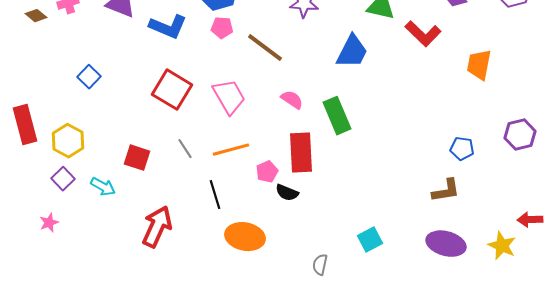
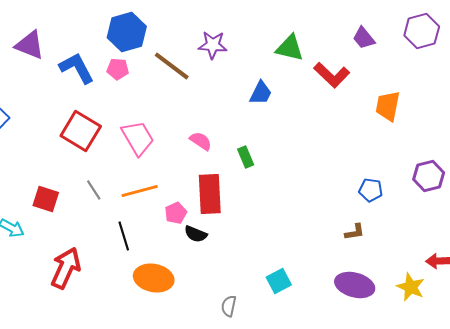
blue L-shape: (168, 27) -> (77, 68), turned -141
pink pentagon: (222, 28) -> (118, 69), moved
brown line: (265, 48) -> (172, 66), moved
blue trapezoid: (352, 52) -> (261, 93), size x0.7
green rectangle: (337, 116) -> (246, 157), size x0.6
brown L-shape: (446, 191) -> (355, 232), size x0.7

